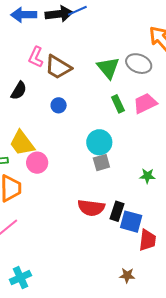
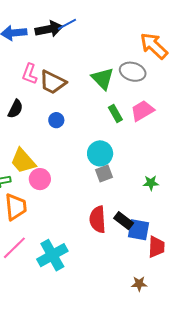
red semicircle: (91, 208) -> (98, 219), turned 84
black rectangle: (117, 211) -> (124, 221), turned -66
cyan cross: (20, 278) -> (52, 255), moved, size x1.4

